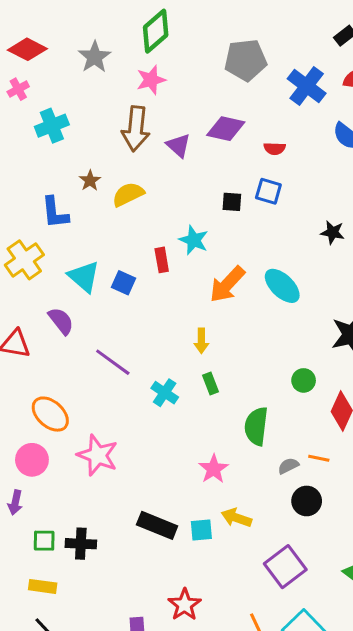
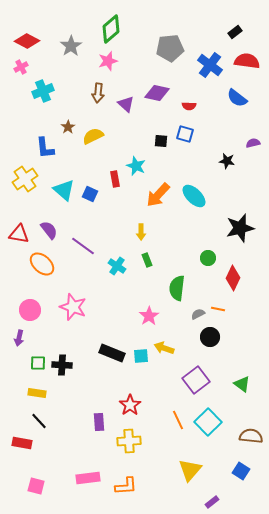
brown arrow: (136, 129) -> (98, 93), size x0.7
purple semicircle: (61, 321) -> (49, 230), moved
orange ellipse: (50, 414) -> (42, 264), moved

